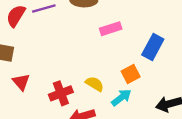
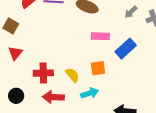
blue rectangle: (153, 47) -> (126, 49), moved
orange square: (131, 74) -> (98, 68), moved

